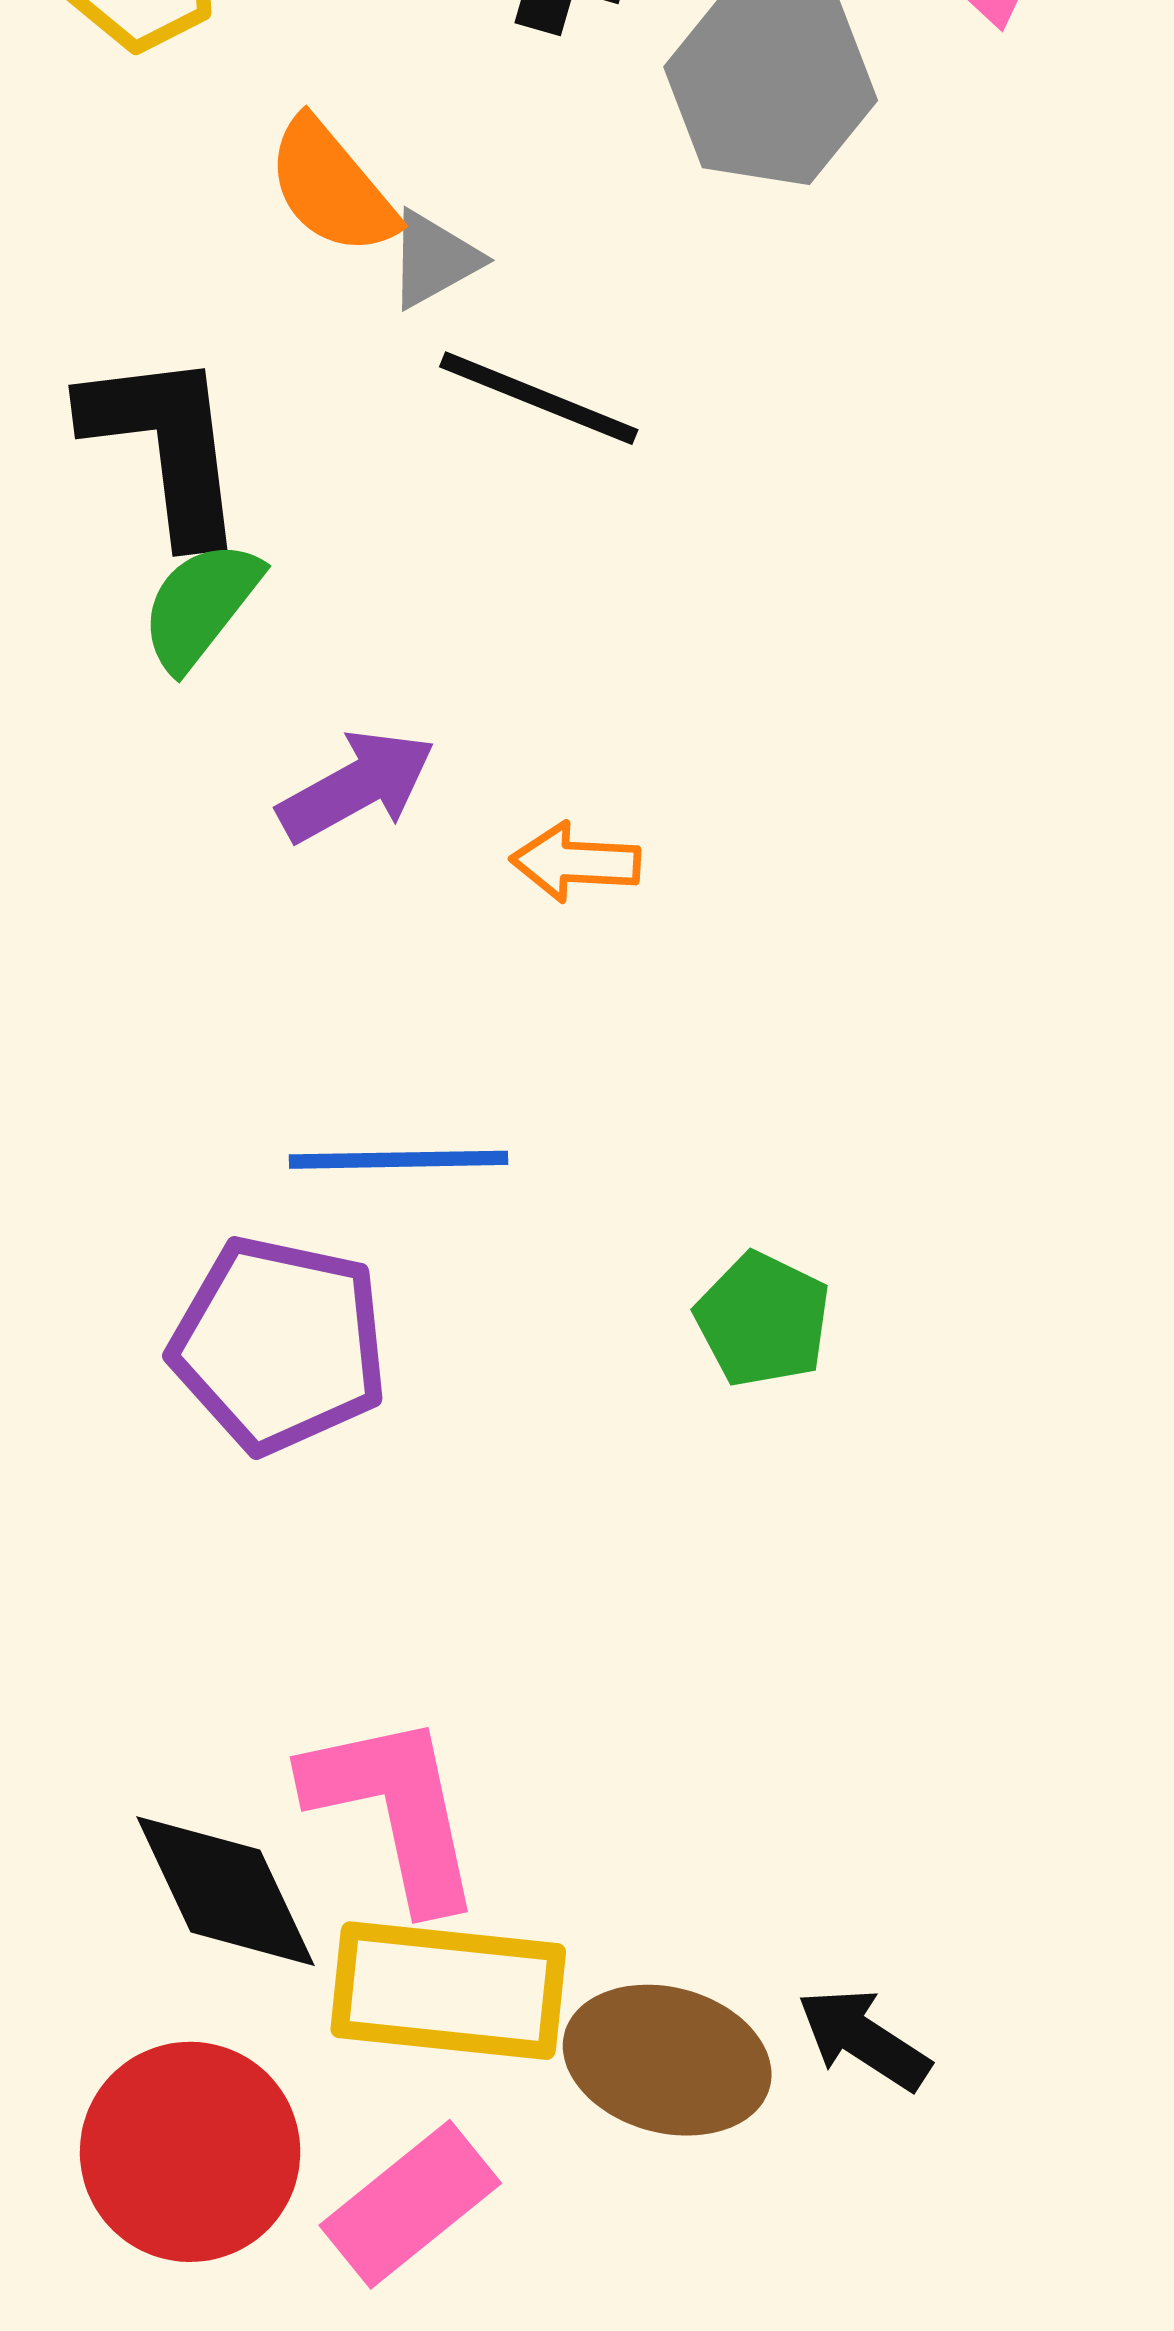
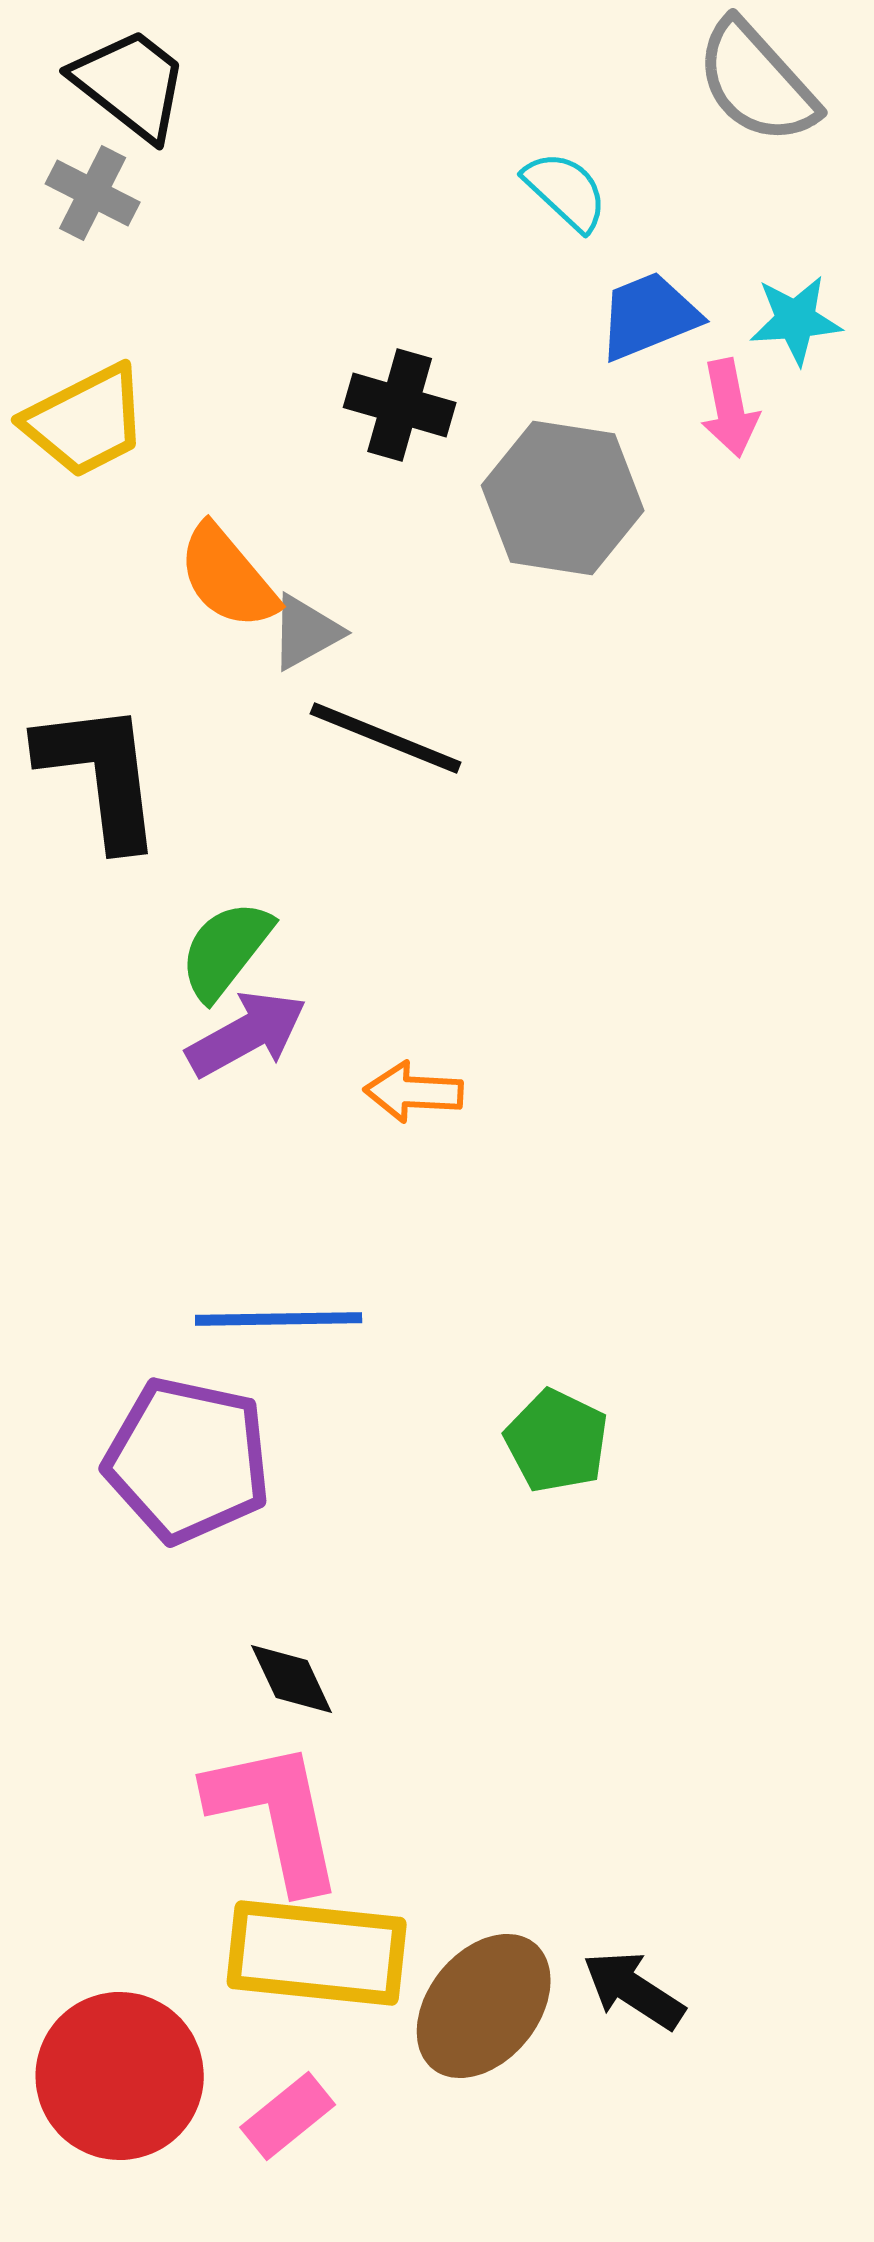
green semicircle: (201, 605) -> (226, 950), moved
black diamond: (225, 1891) -> (292, 1679), moved, size x0.6
brown ellipse: (667, 2060) -> (484, 2006), turned -66
pink rectangle: (410, 2204) -> (288, 2116), size x0.7

